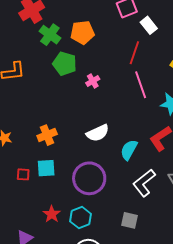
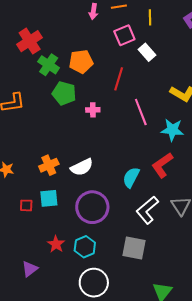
red line: (134, 53) -> (119, 79), moved
pink cross: (93, 81) -> (93, 110), turned 32
white semicircle: (98, 133) -> (82, 167), moved
gray square: (130, 220) -> (134, 248), size x1.4

